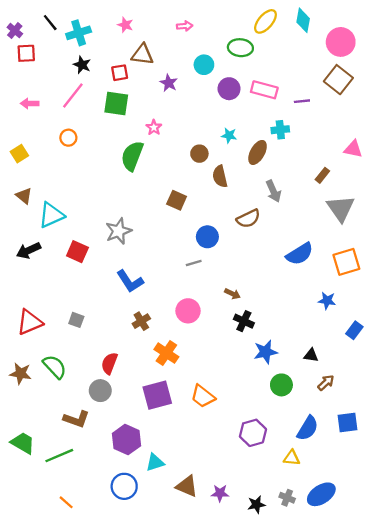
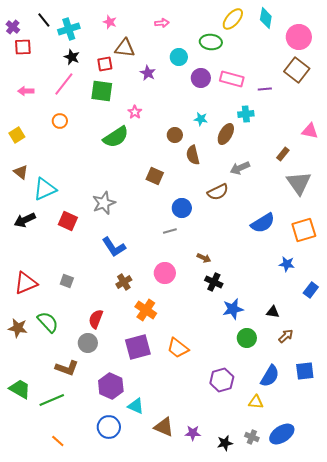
green semicircle: (132, 156) -> (116, 137), turned -144
gray arrow: (273, 191) -> (240, 168), turned 90
cyan triangle: (155, 462) -> (136, 406), turned 42

